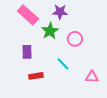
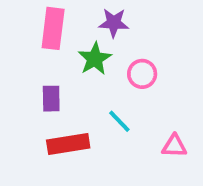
pink rectangle: (28, 15) -> (53, 28), turned 55
red rectangle: (36, 76) -> (68, 144), size x1.5

